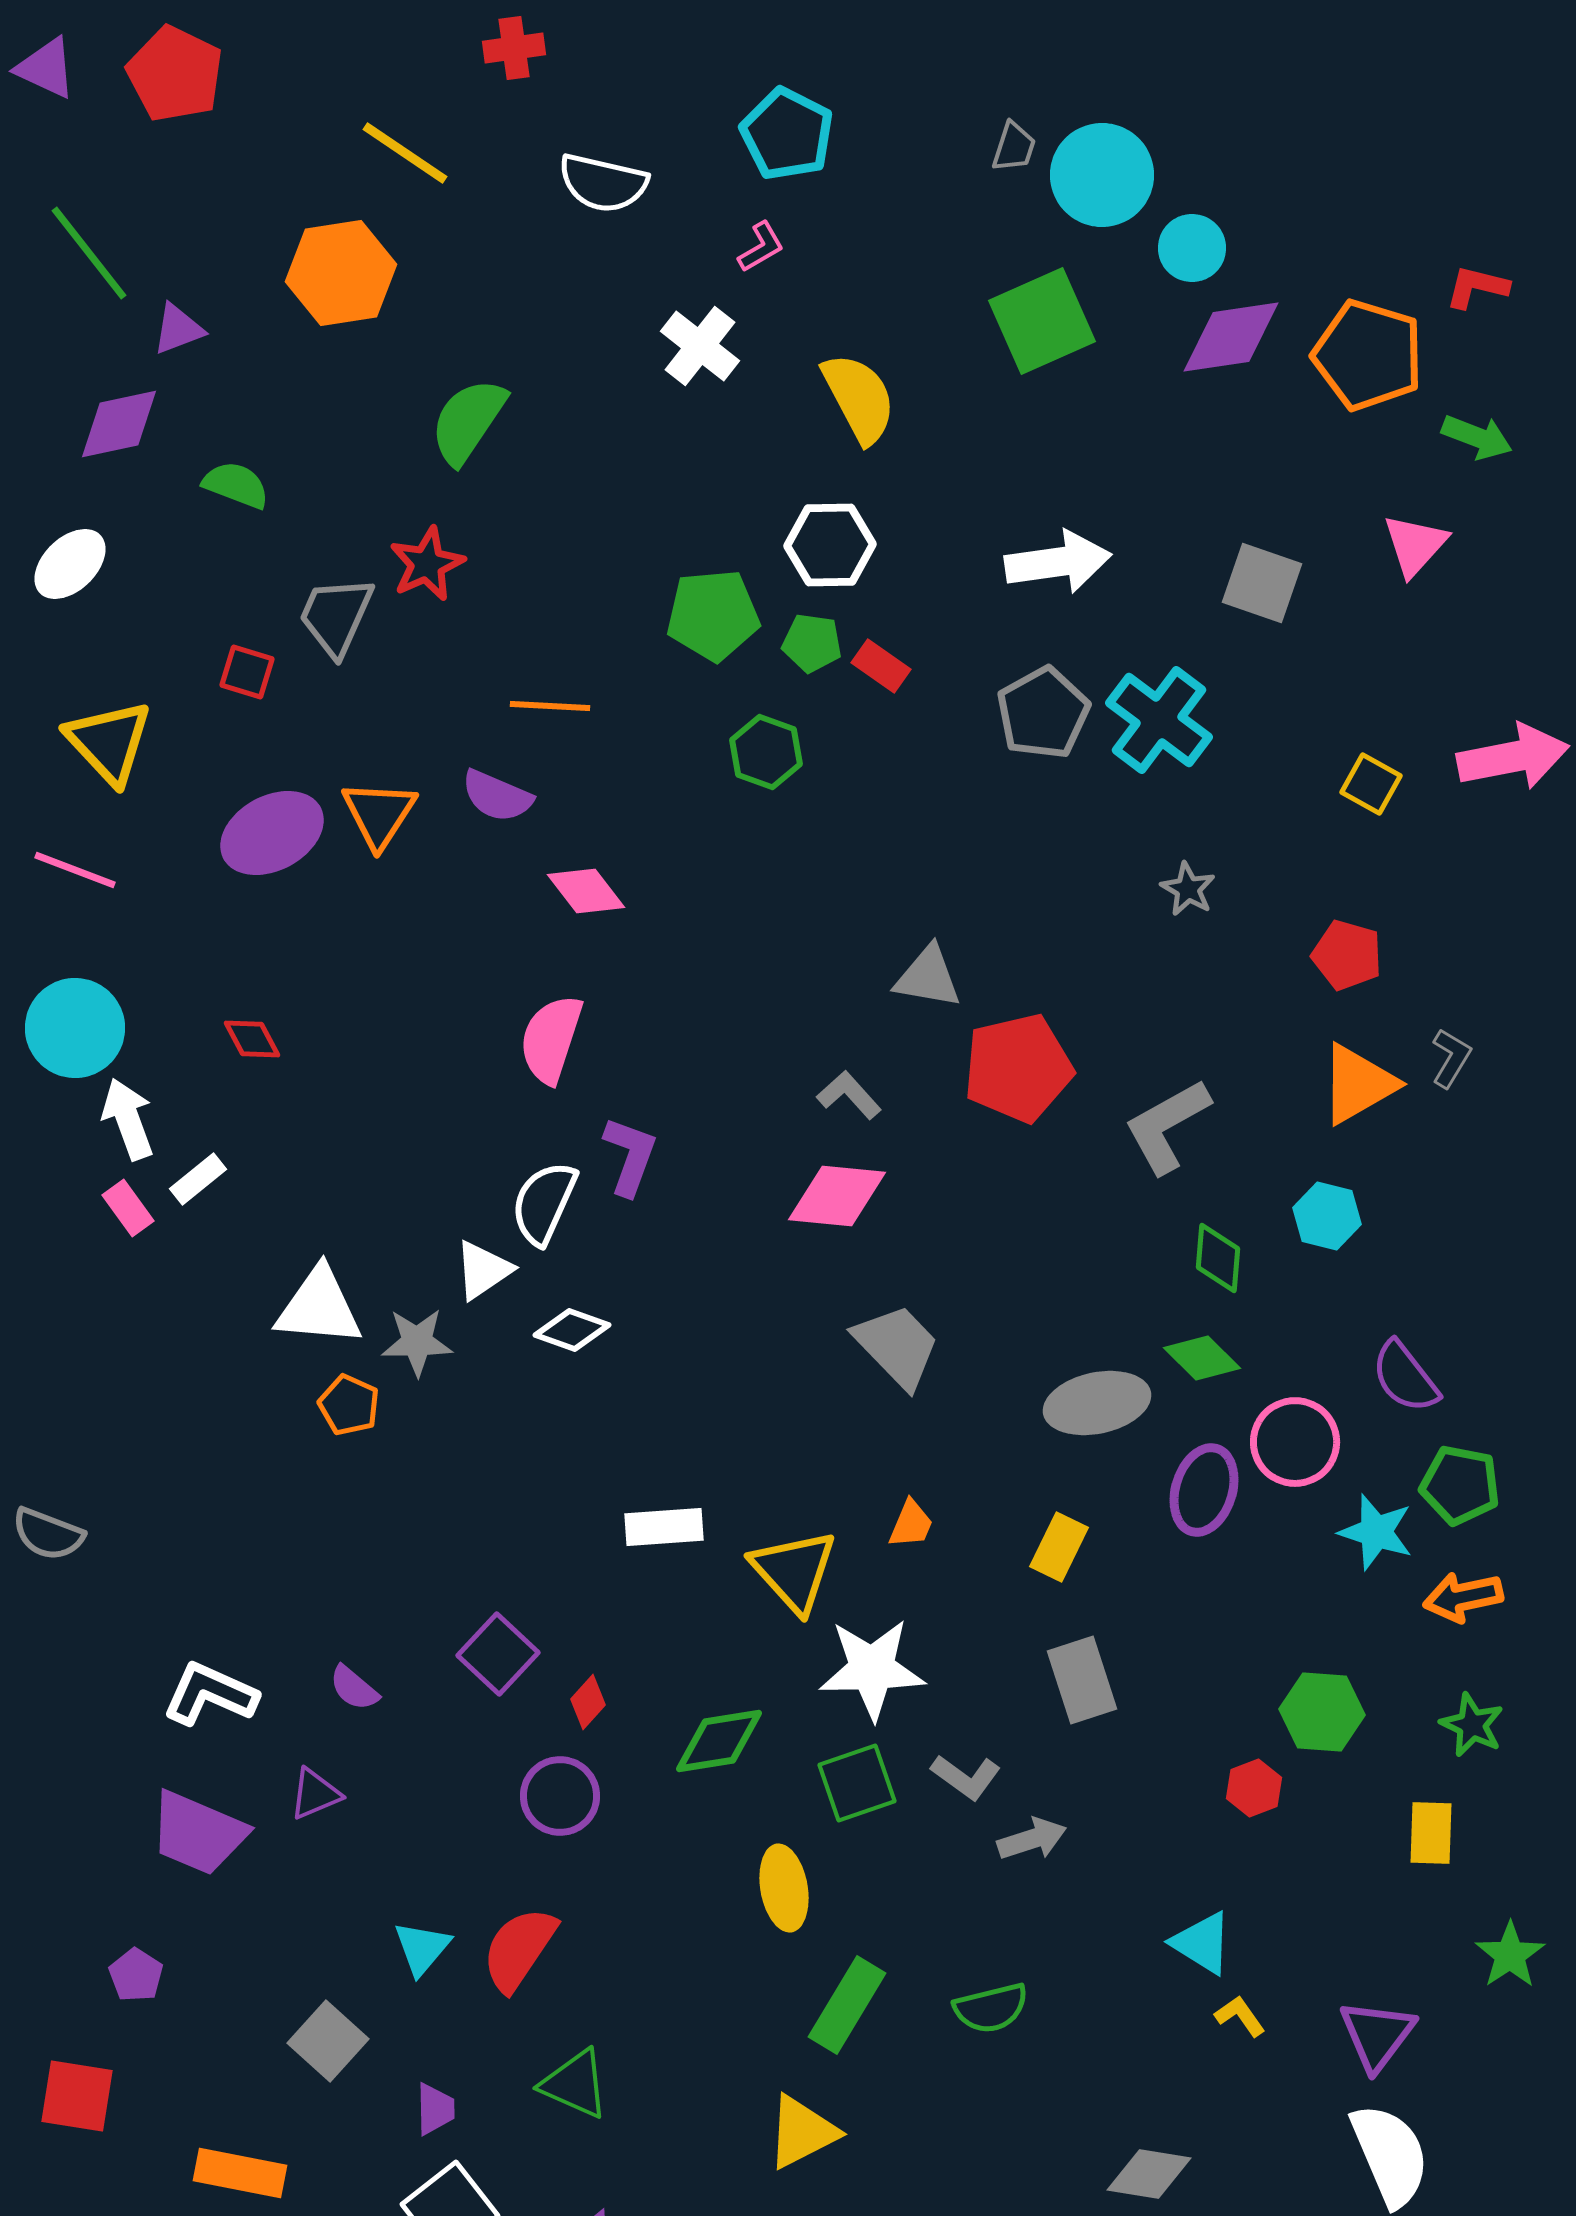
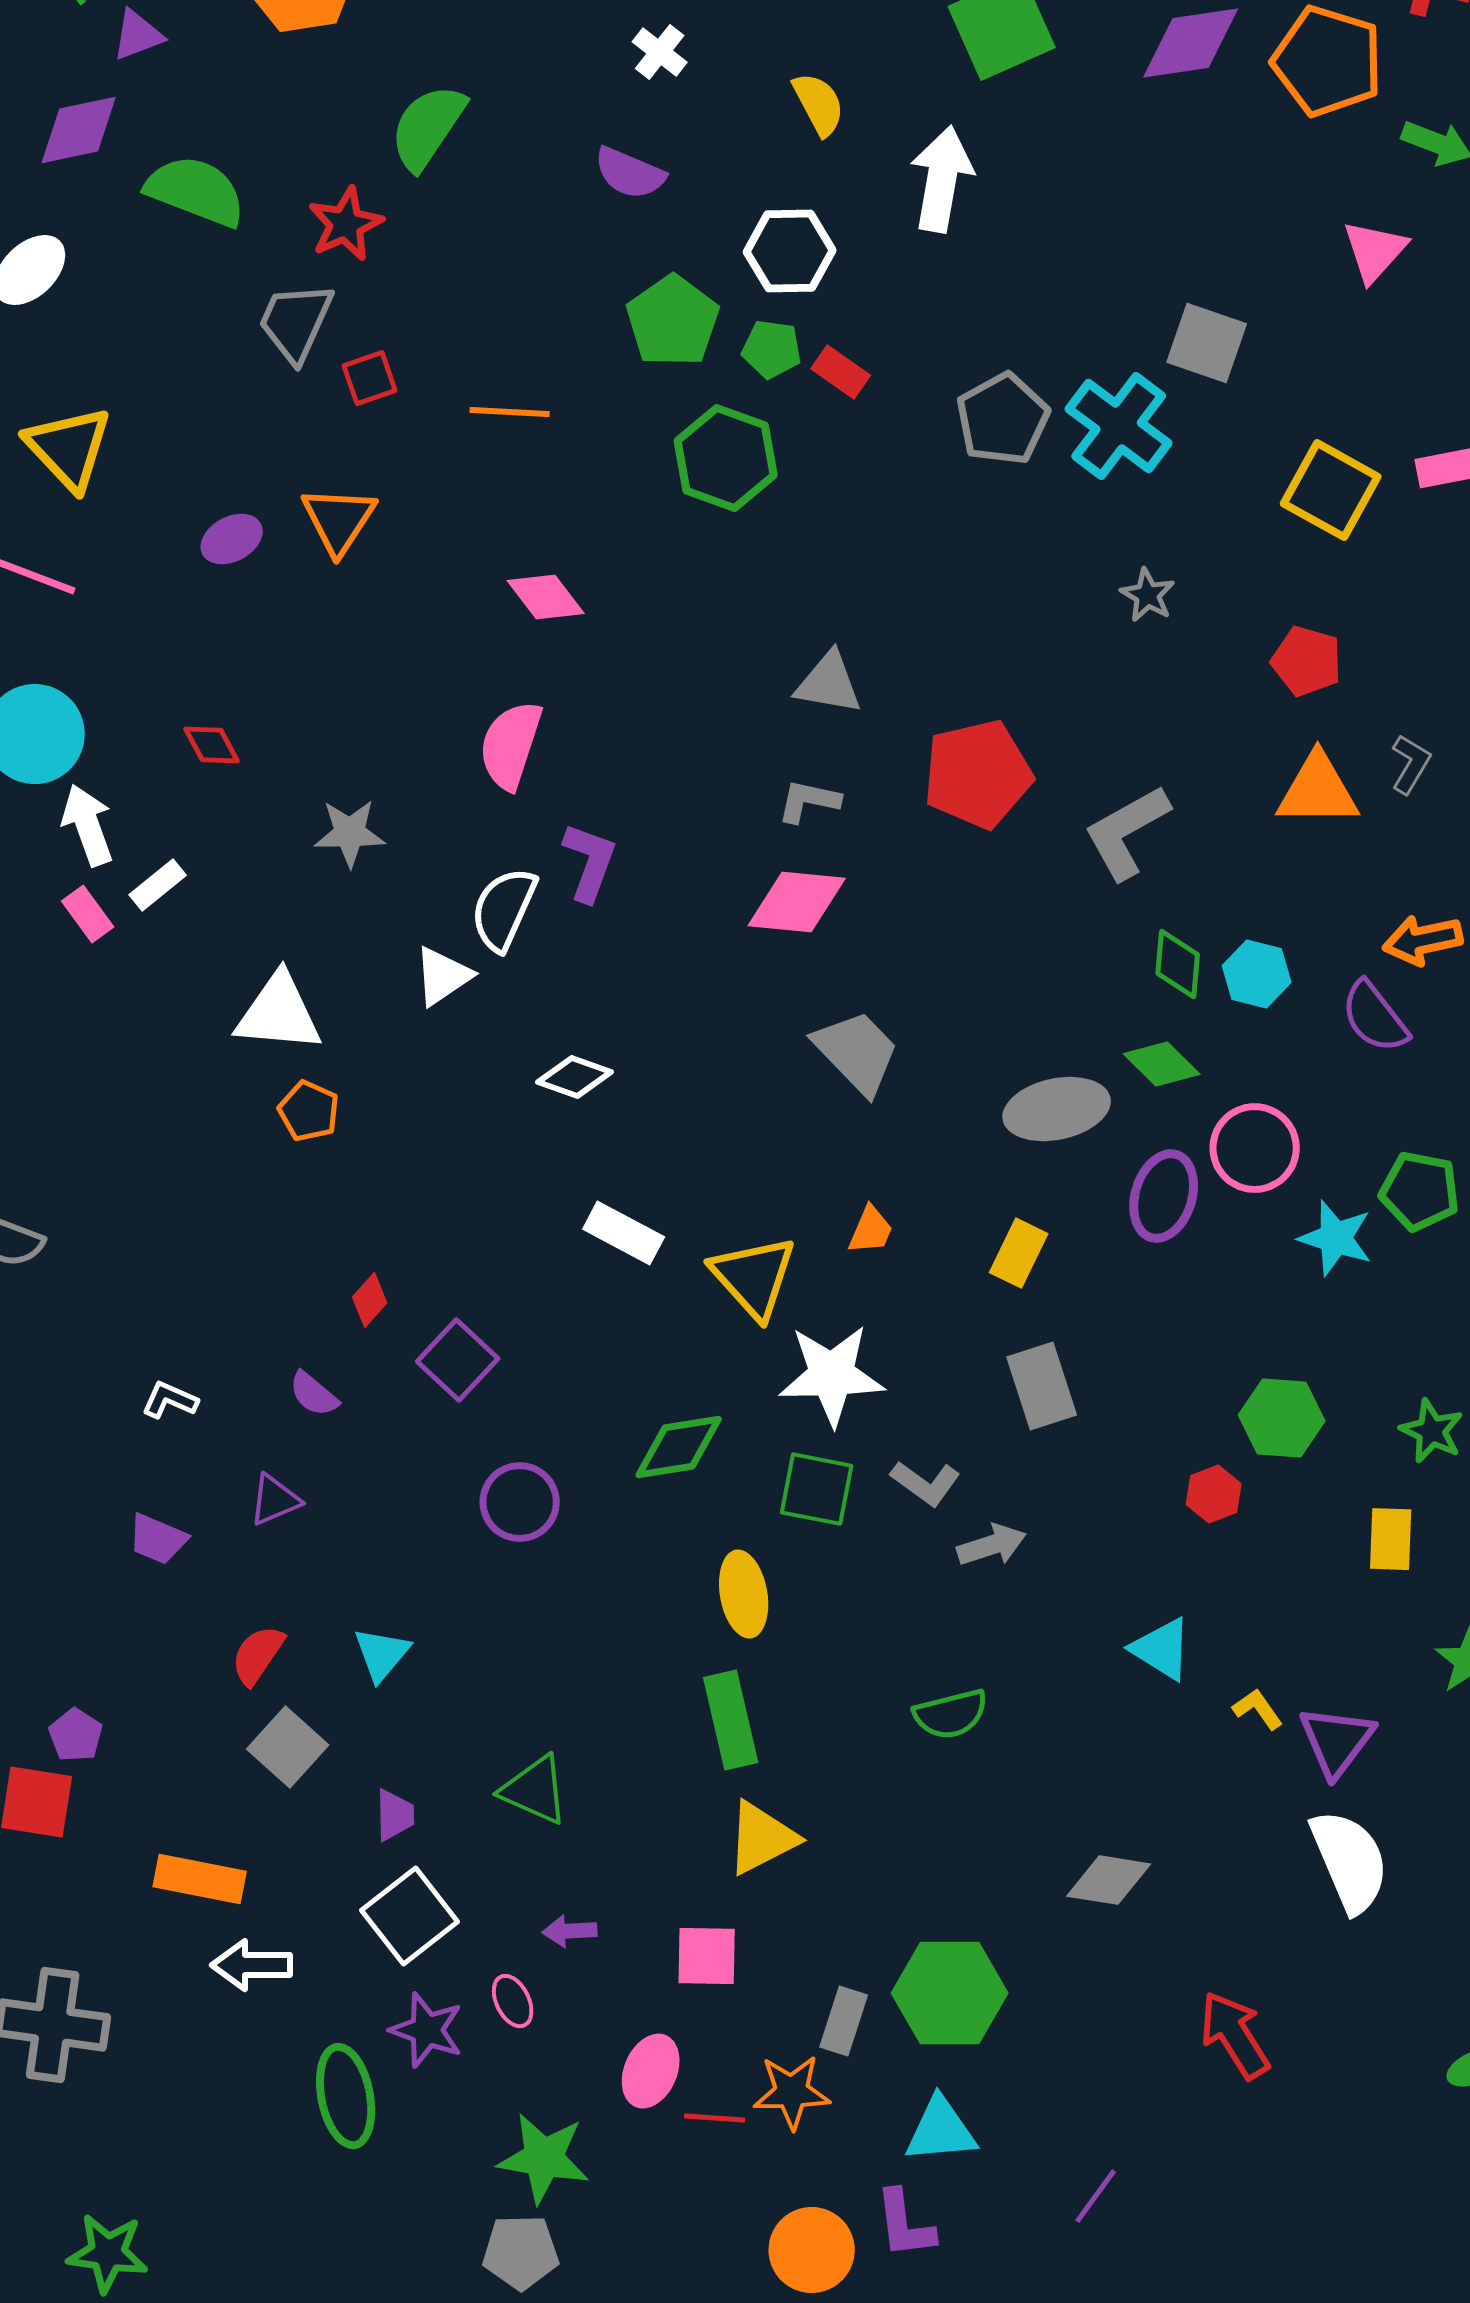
white cross: (700, 346) -> (660, 52), size x0.7
yellow semicircle: (859, 398) -> (819, 104), size x0.7
green semicircle: (236, 485) -> (196, 191), size x1.5
white arrow: (1058, 562) -> (942, 179), moved, turned -72
red star: (427, 564) -> (346, 224), moved
gray square: (1262, 583) -> (1207, 343), moved
green pentagon: (713, 615) -> (673, 321), turned -30
red square: (247, 672) -> (370, 378), moved, turned -36
green hexagon: (766, 752) -> (726, 458), size x1.4
yellow square: (1371, 784) -> (1331, 490), size x1.6
purple semicircle: (497, 796) -> (630, 173), moved
purple ellipse: (272, 833) -> (232, 539), size x0.6
gray triangle: (928, 977) -> (829, 683), moved
orange triangle: (1358, 1084) -> (1318, 790), turned 30
gray L-shape: (849, 1095) -> (809, 801), turned -36
cyan hexagon: (1327, 1216) -> (1257, 974), moved
white diamond: (572, 1330) -> (575, 1077), moved
gray star: (417, 1342) -> (350, 833), moved
purple semicircle: (1405, 1377) -> (1375, 1017), moved
white rectangle: (664, 1527) -> (624, 1233), turned 32
orange arrow: (1463, 1597) -> (1423, 940), moved
white L-shape: (210, 1694) -> (170, 1400), size x0.6
red diamond: (588, 1702) -> (370, 1300), moved
green square: (857, 1783) -> (817, 1489), turned 30
purple trapezoid: (198, 1833) -> (158, 1539), size x0.6
red semicircle: (519, 1949) -> (258, 1655), moved, size x0.7
purple pentagon: (136, 1975) -> (76, 1735), moved
green rectangle: (847, 2005) -> (731, 1720), moved, turned -44
yellow L-shape: (1240, 2016) -> (1258, 1709), moved

